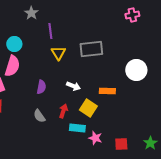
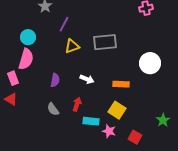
purple line: (50, 31) -> (64, 24), turned 35
yellow triangle: (58, 53) -> (72, 46), turned 42
yellow square: (88, 108) -> (117, 110), moved
green star: (150, 143) -> (163, 120), moved
red square: (121, 144) -> (135, 137), turned 32

